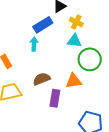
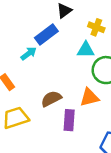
yellow cross: (76, 22) -> (96, 27), moved
cyan arrow: (34, 44) -> (29, 54), moved, turned 56

